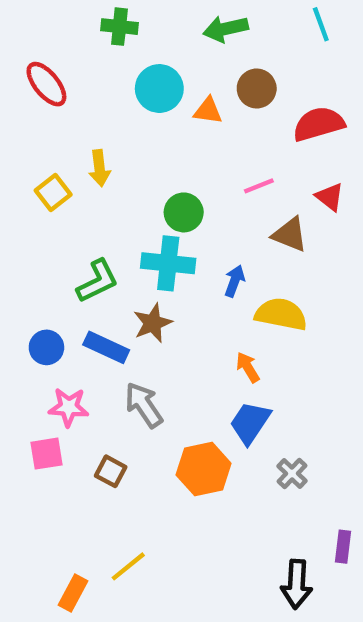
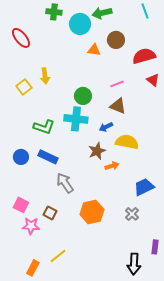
cyan circle: (159, 89) -> (80, 24), moved
red triangle: (330, 197) -> (153, 80), moved
brown triangle: (290, 235) -> (118, 106), moved
green L-shape: (97, 281) -> (44, 127), turned 45
blue arrow: (235, 281) -> (106, 127), turned -136
brown star: (153, 323) -> (97, 151), moved
orange arrow: (248, 367) -> (112, 166), turned 104
pink star: (69, 407) -> (31, 226), moved
blue trapezoid: (250, 423) -> (144, 187), moved, turned 30
pink square: (46, 454) -> (21, 205), turned 35

